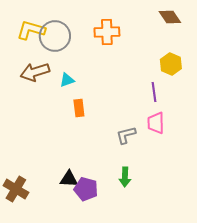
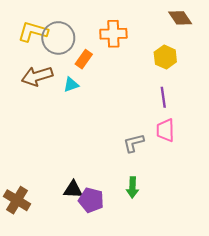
yellow hexagon: (171, 64) -> (165, 57), moved
orange rectangle: (79, 108) -> (84, 59), moved, turned 42

